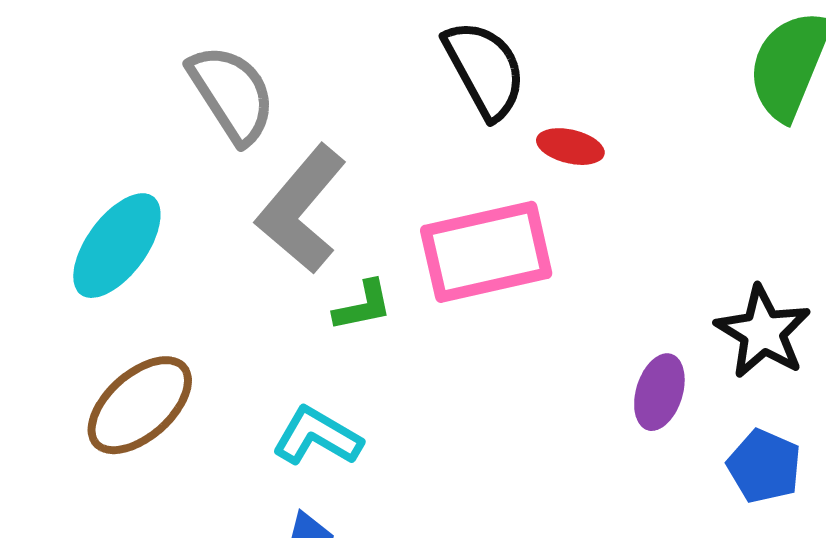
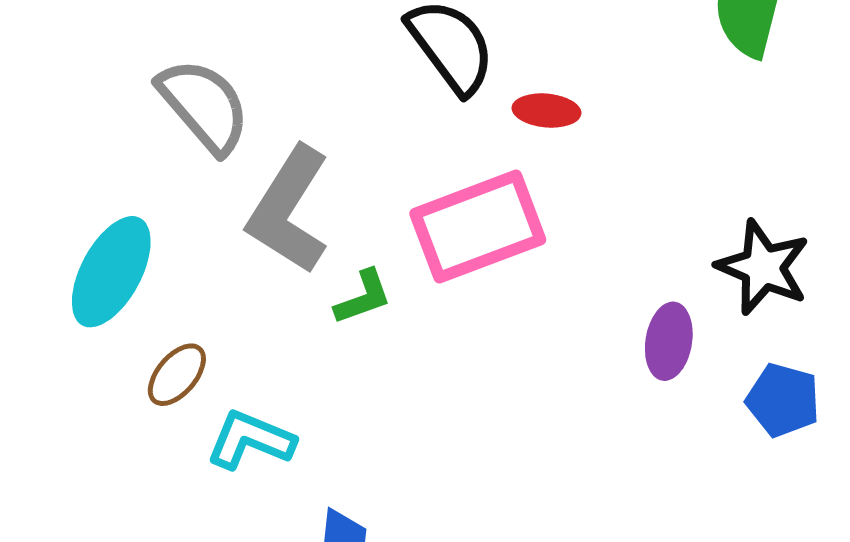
brown ellipse: (140, 405) -> (177, 375), moved, size x0.6
cyan L-shape: (317, 436) -> (250, 440), moved

